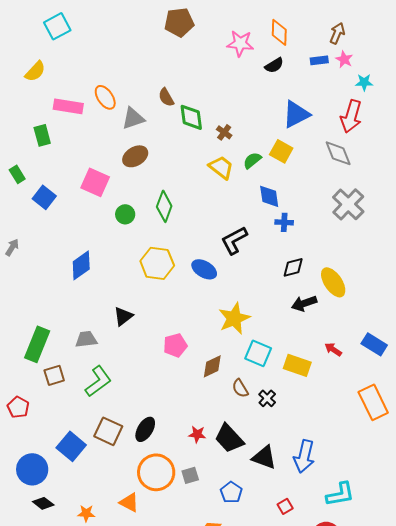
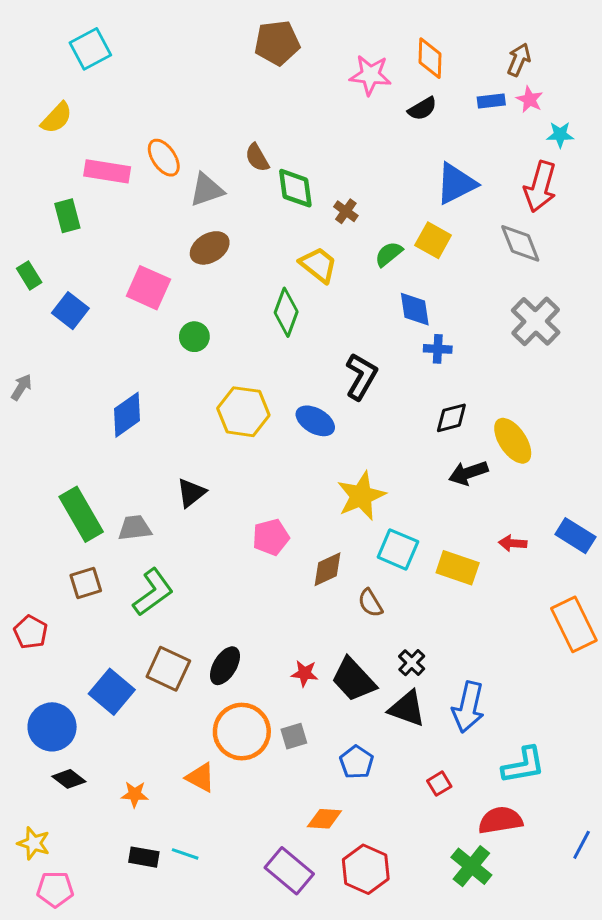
yellow trapezoid: (221, 167) -> (318, 265), moved
green diamond: (164, 206) -> (286, 312), moved
black L-shape: (234, 240) -> (361, 376), turned 148
green rectangle: (37, 344) -> (81, 514), moved, turned -52
red arrow: (333, 349) -> (513, 543), turned -30
black cross: (267, 398) -> (412, 663), moved

